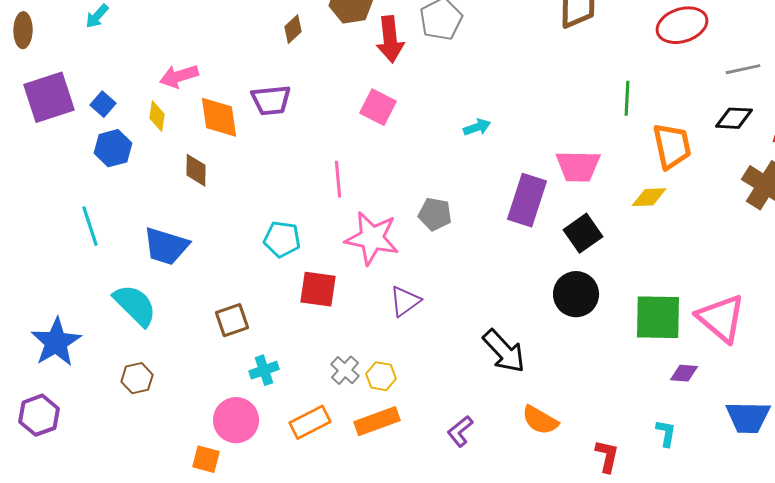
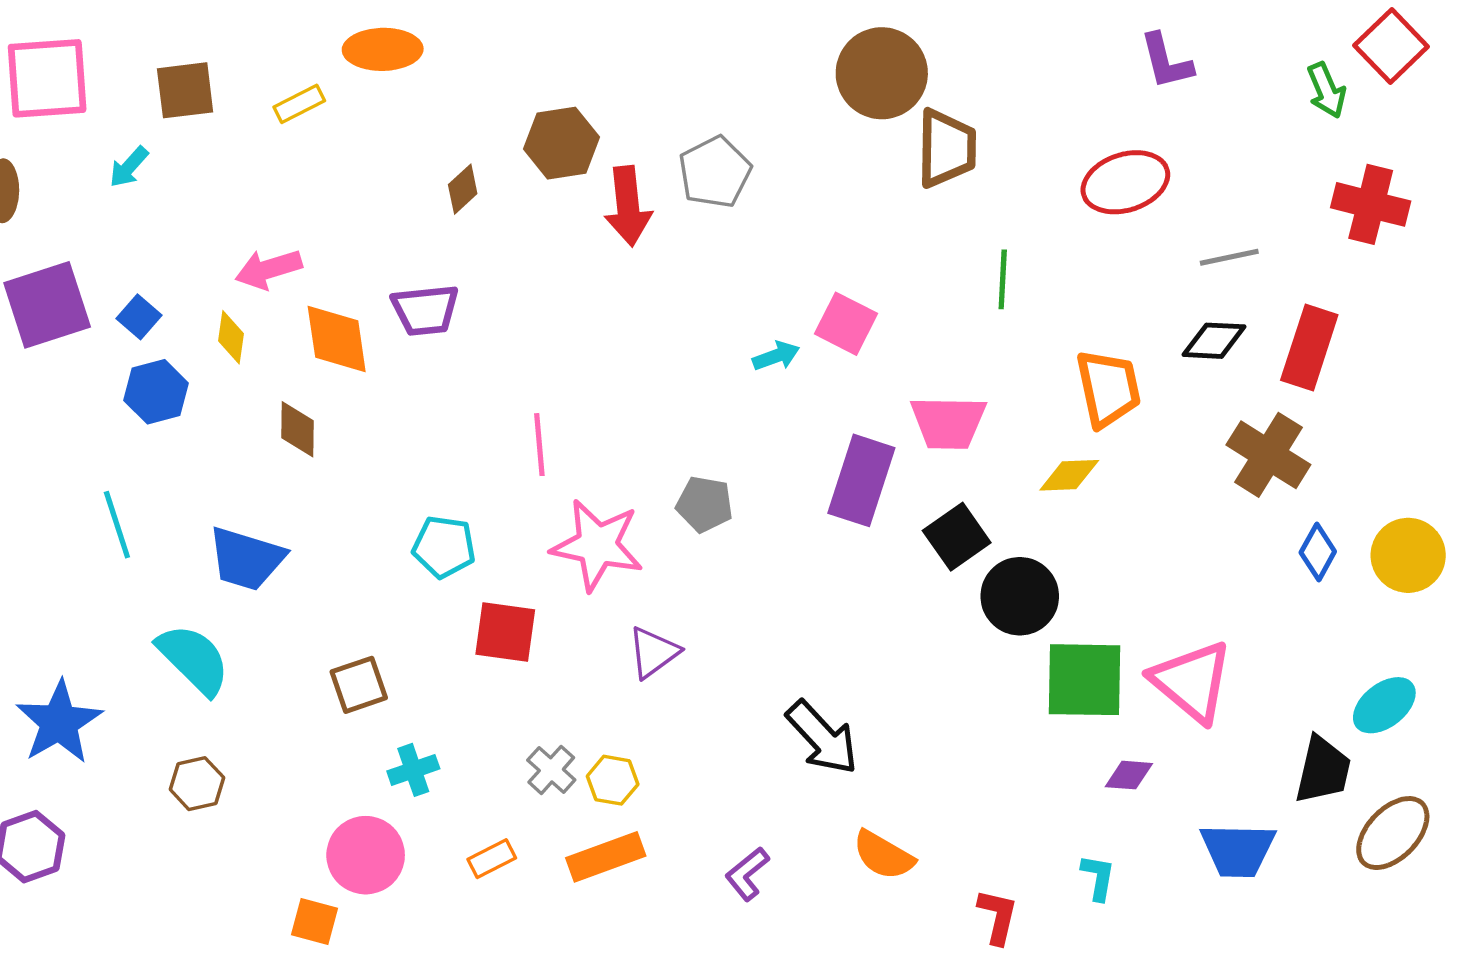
green line: (627, 98) -> (1003, 279), moved
pink square: (378, 107) -> (846, 324), moved
black circle: (576, 294) -> (1020, 596), moved
orange rectangle: (310, 422) -> (492, 859), size x0.7

